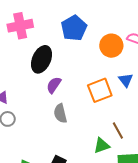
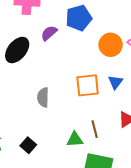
black ellipse: (42, 59) -> (17, 50), moved
purple semicircle: (54, 85) -> (49, 33), moved

